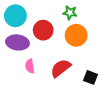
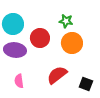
pink semicircle: (30, 66) -> (19, 81), moved

